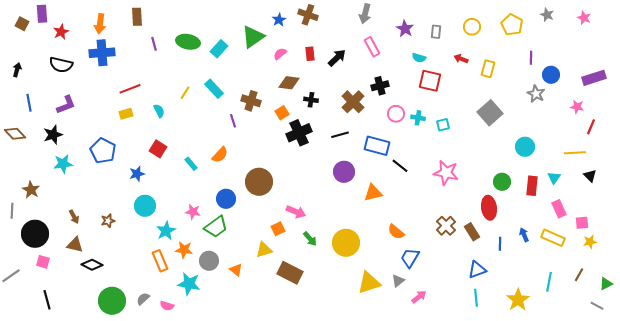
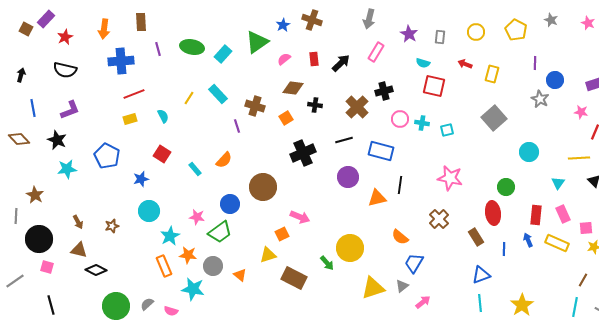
purple rectangle: (42, 14) -> (46, 19), turned 48
pink rectangle: (372, 47) -> (376, 52), turned 60
blue cross: (102, 53) -> (121, 61), moved
black cross: (299, 133) -> (303, 153), moved
black star: (53, 135) -> (57, 140), turned -30
black line: (400, 166) -> (400, 185), moved, turned 60
red rectangle: (532, 186) -> (536, 215), moved
brown cross: (446, 226) -> (439, 219), moved
green arrow: (310, 239) -> (327, 263), moved
cyan line: (549, 282) -> (575, 307), moved

